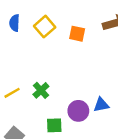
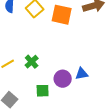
orange square: (77, 34) -> (62, 15), size x1.5

